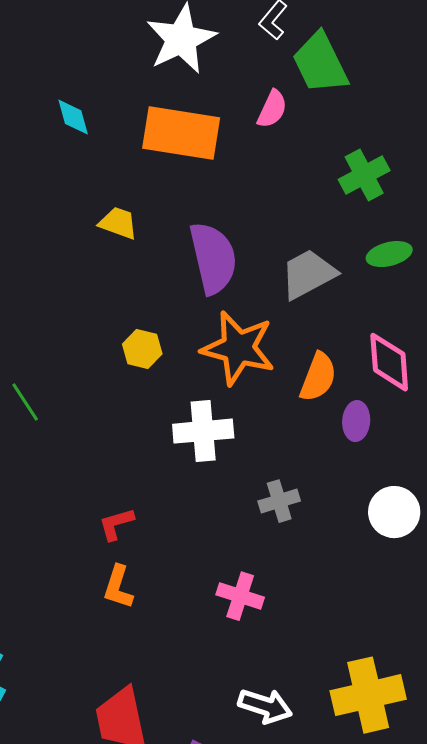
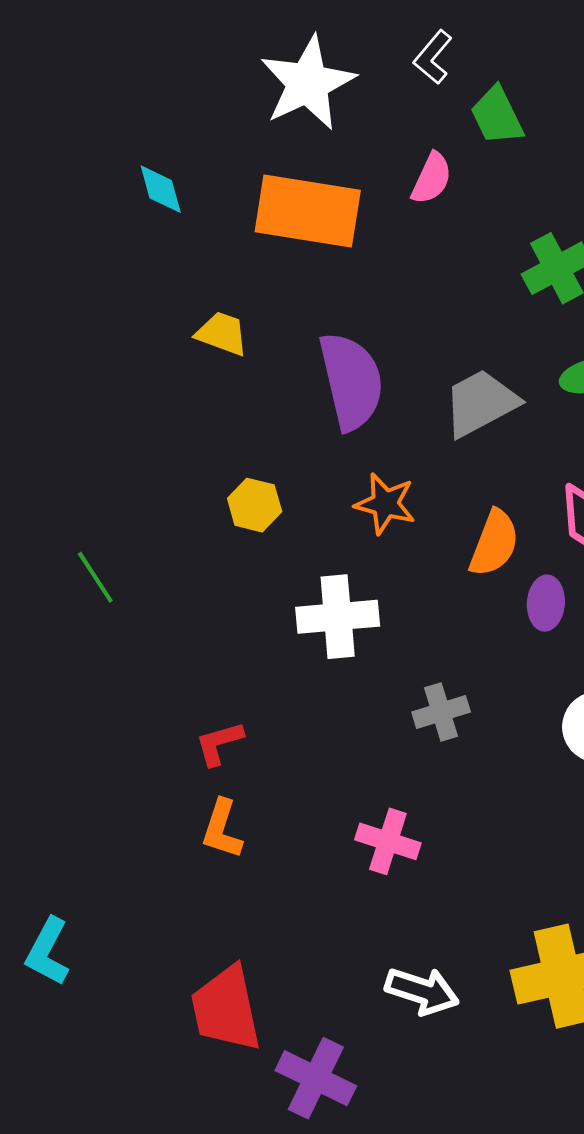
green trapezoid: (320, 63) -> (497, 116), size x0.7
orange star: (238, 348) -> (385, 504), size x0.6

